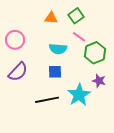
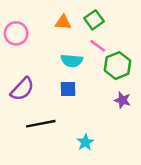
pink circle: (15, 40) -> (16, 33), moved
cyan star: (79, 95) -> (85, 142), moved, size x0.6
black line: (47, 100) -> (41, 124), moved

